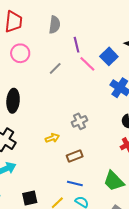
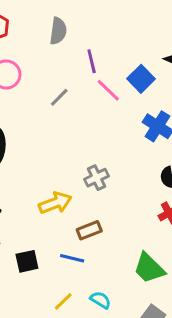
yellow arrow: (52, 138) -> (55, 203), size x1.5
blue line: (75, 183) -> (72, 258), moved
black square: (30, 198) -> (27, 261), moved

